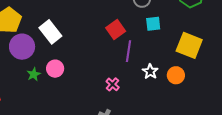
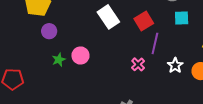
white rectangle: (50, 32) -> (108, 17), moved
purple circle: (22, 47) -> (49, 31), size x0.6
pink cross: (113, 84) -> (138, 64), moved

